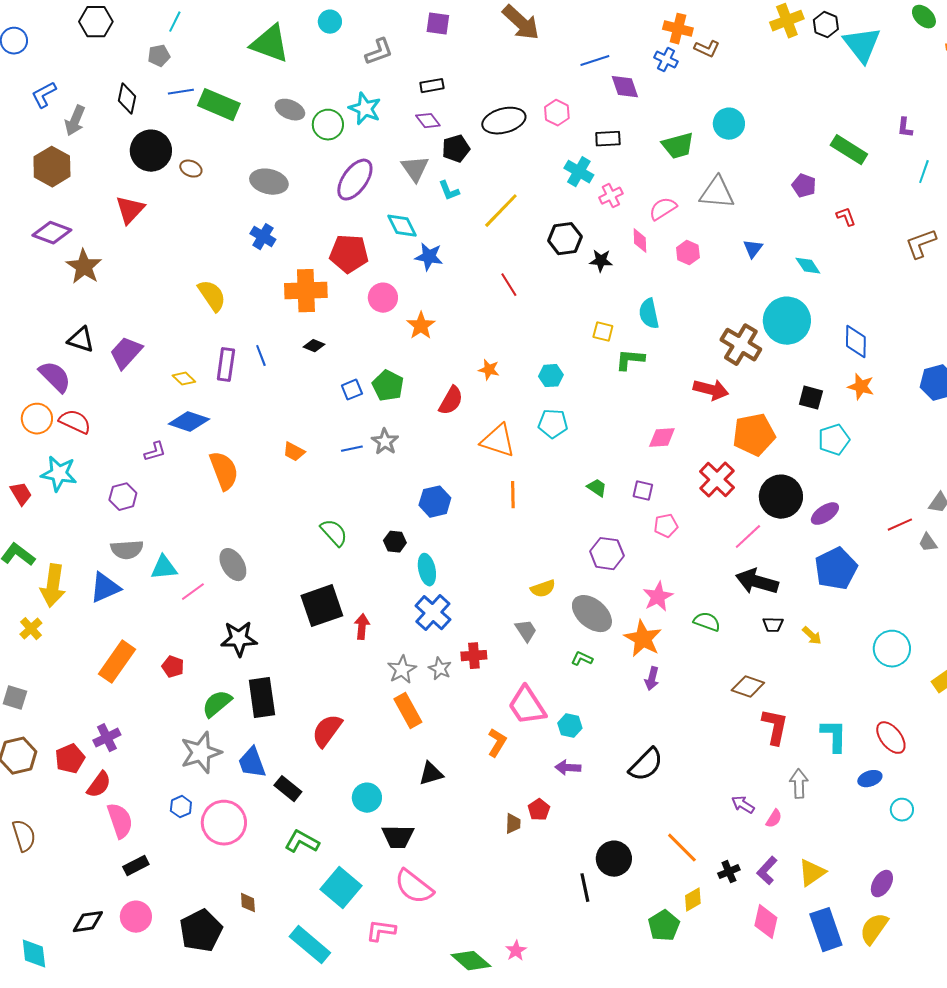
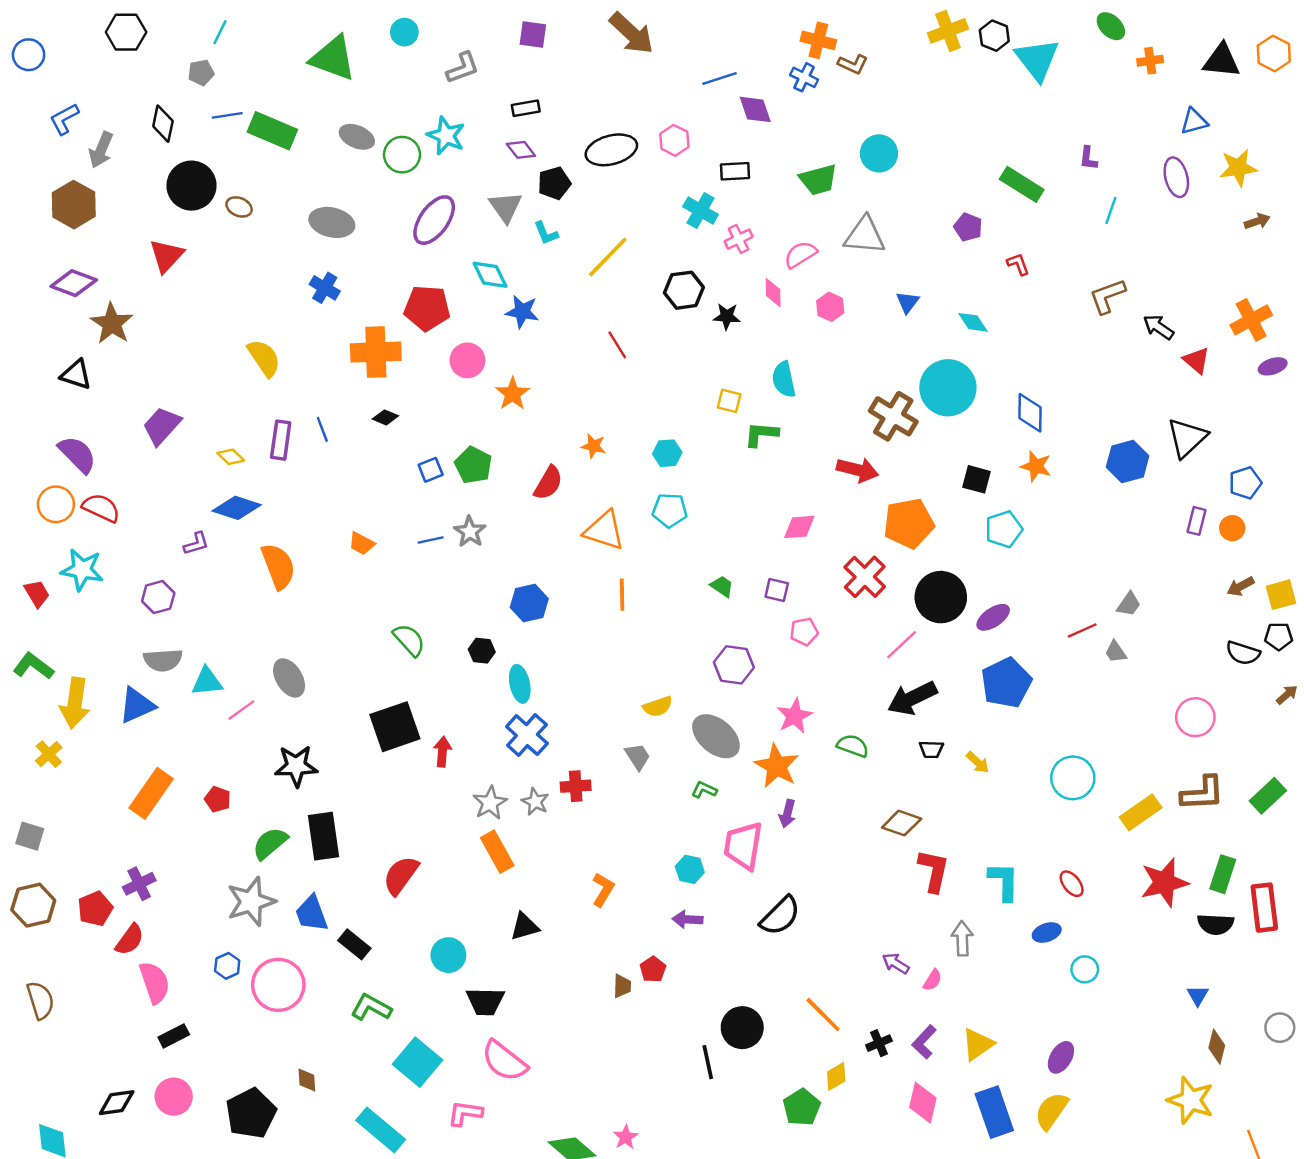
black triangle: (81, 340) -> (76, 375), moved
black arrow: (757, 582) -> (912, 698), turned -42
pink trapezoid: (527, 706) -> (743, 846), moved, turned 42
red ellipse: (891, 738) -> (1072, 884), size x0.7

